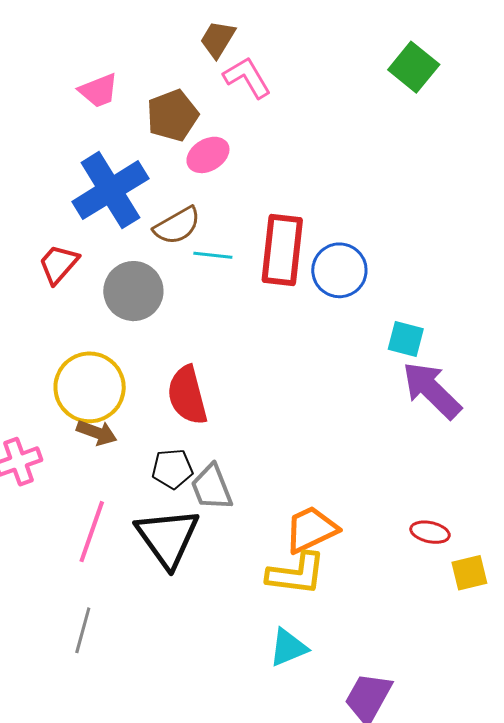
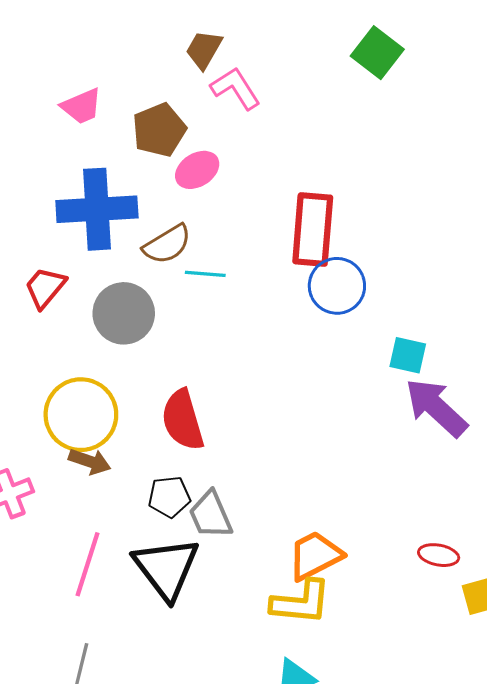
green square: (414, 67) -> (377, 53), moved
blue cross: (110, 190) -> (97, 209), turned 30
red rectangle: (282, 250) -> (313, 229), moved

